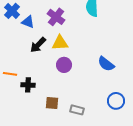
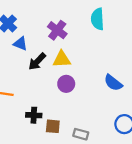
blue triangle: (28, 22) -> (20, 44), moved
black cross: (28, 85) -> (34, 115), moved

